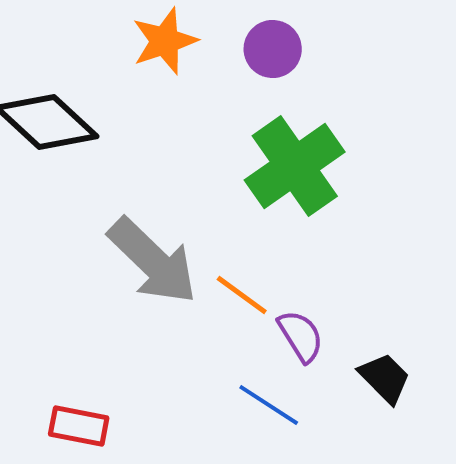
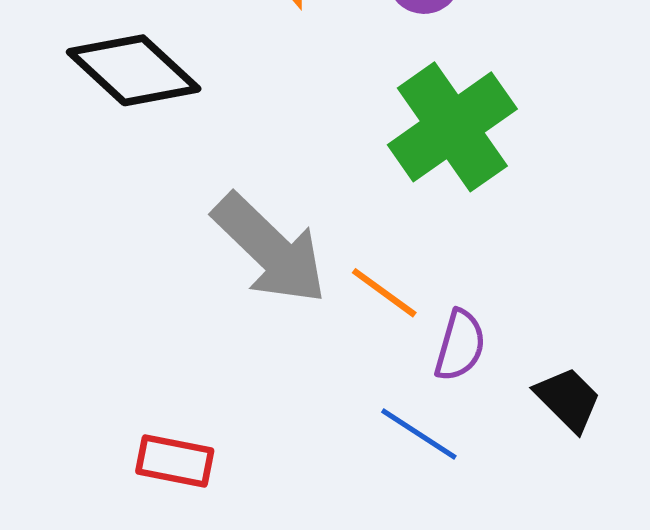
purple semicircle: (301, 336) -> (460, 345), turned 48

